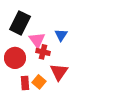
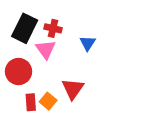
blue triangle: (61, 35) -> (88, 43), moved
red cross: (43, 52) -> (53, 28), moved

